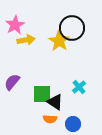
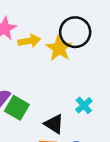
yellow arrow: (26, 40) -> (29, 41), moved
green square: (42, 94) -> (17, 108), moved, turned 30

